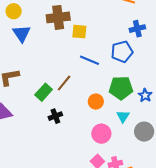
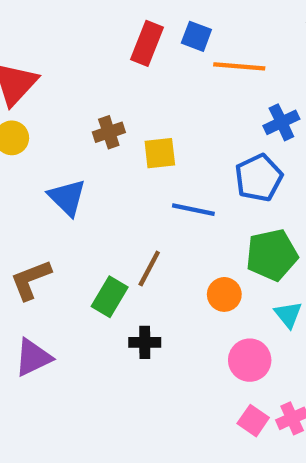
brown cross: (58, 17) -> (109, 132), size x0.6
blue triangle: (22, 34) -> (67, 197), moved
black cross: (55, 116) -> (145, 342), turned 32

